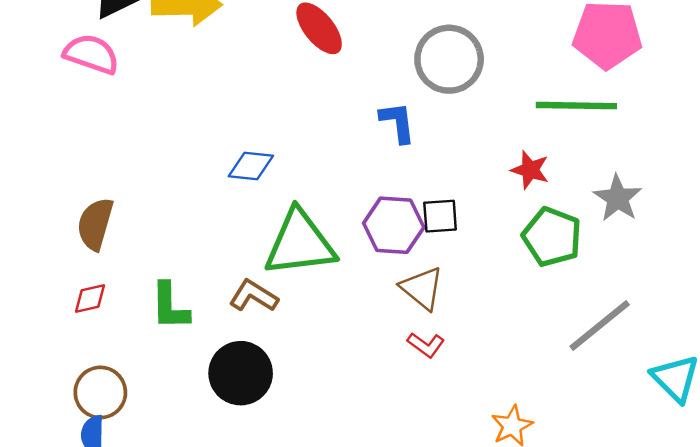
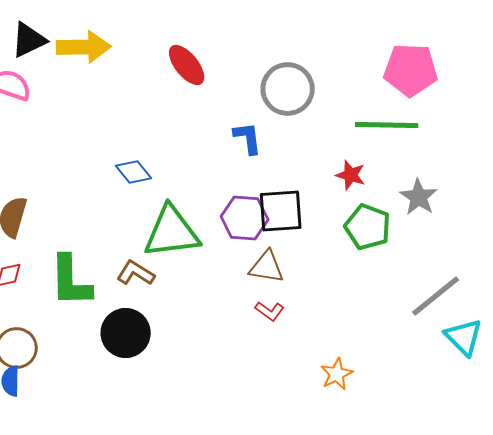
blue diamond: (251, 166) -> (134, 172), turned 45
black square: (440, 216) -> (281, 211), size x1.6
brown triangle: (422, 288) -> (267, 267), turned -30
green L-shape: (170, 306) -> (71, 281), size x1.4
gray line: (600, 326) -> (436, 296), moved

